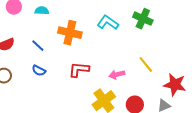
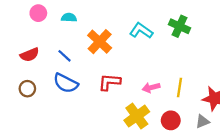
orange cross: (70, 33) -> (100, 42), turned 30
yellow line: (146, 65) -> (179, 88), moved, turned 48
blue semicircle: (39, 71) -> (66, 83), size x1.6

